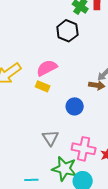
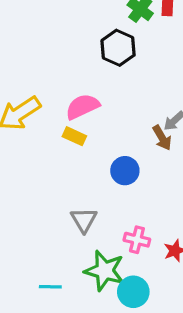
brown arrow: (97, 85) -> (162, 138), turned 49
pink cross: (84, 149) -> (137, 240), size x0.7

